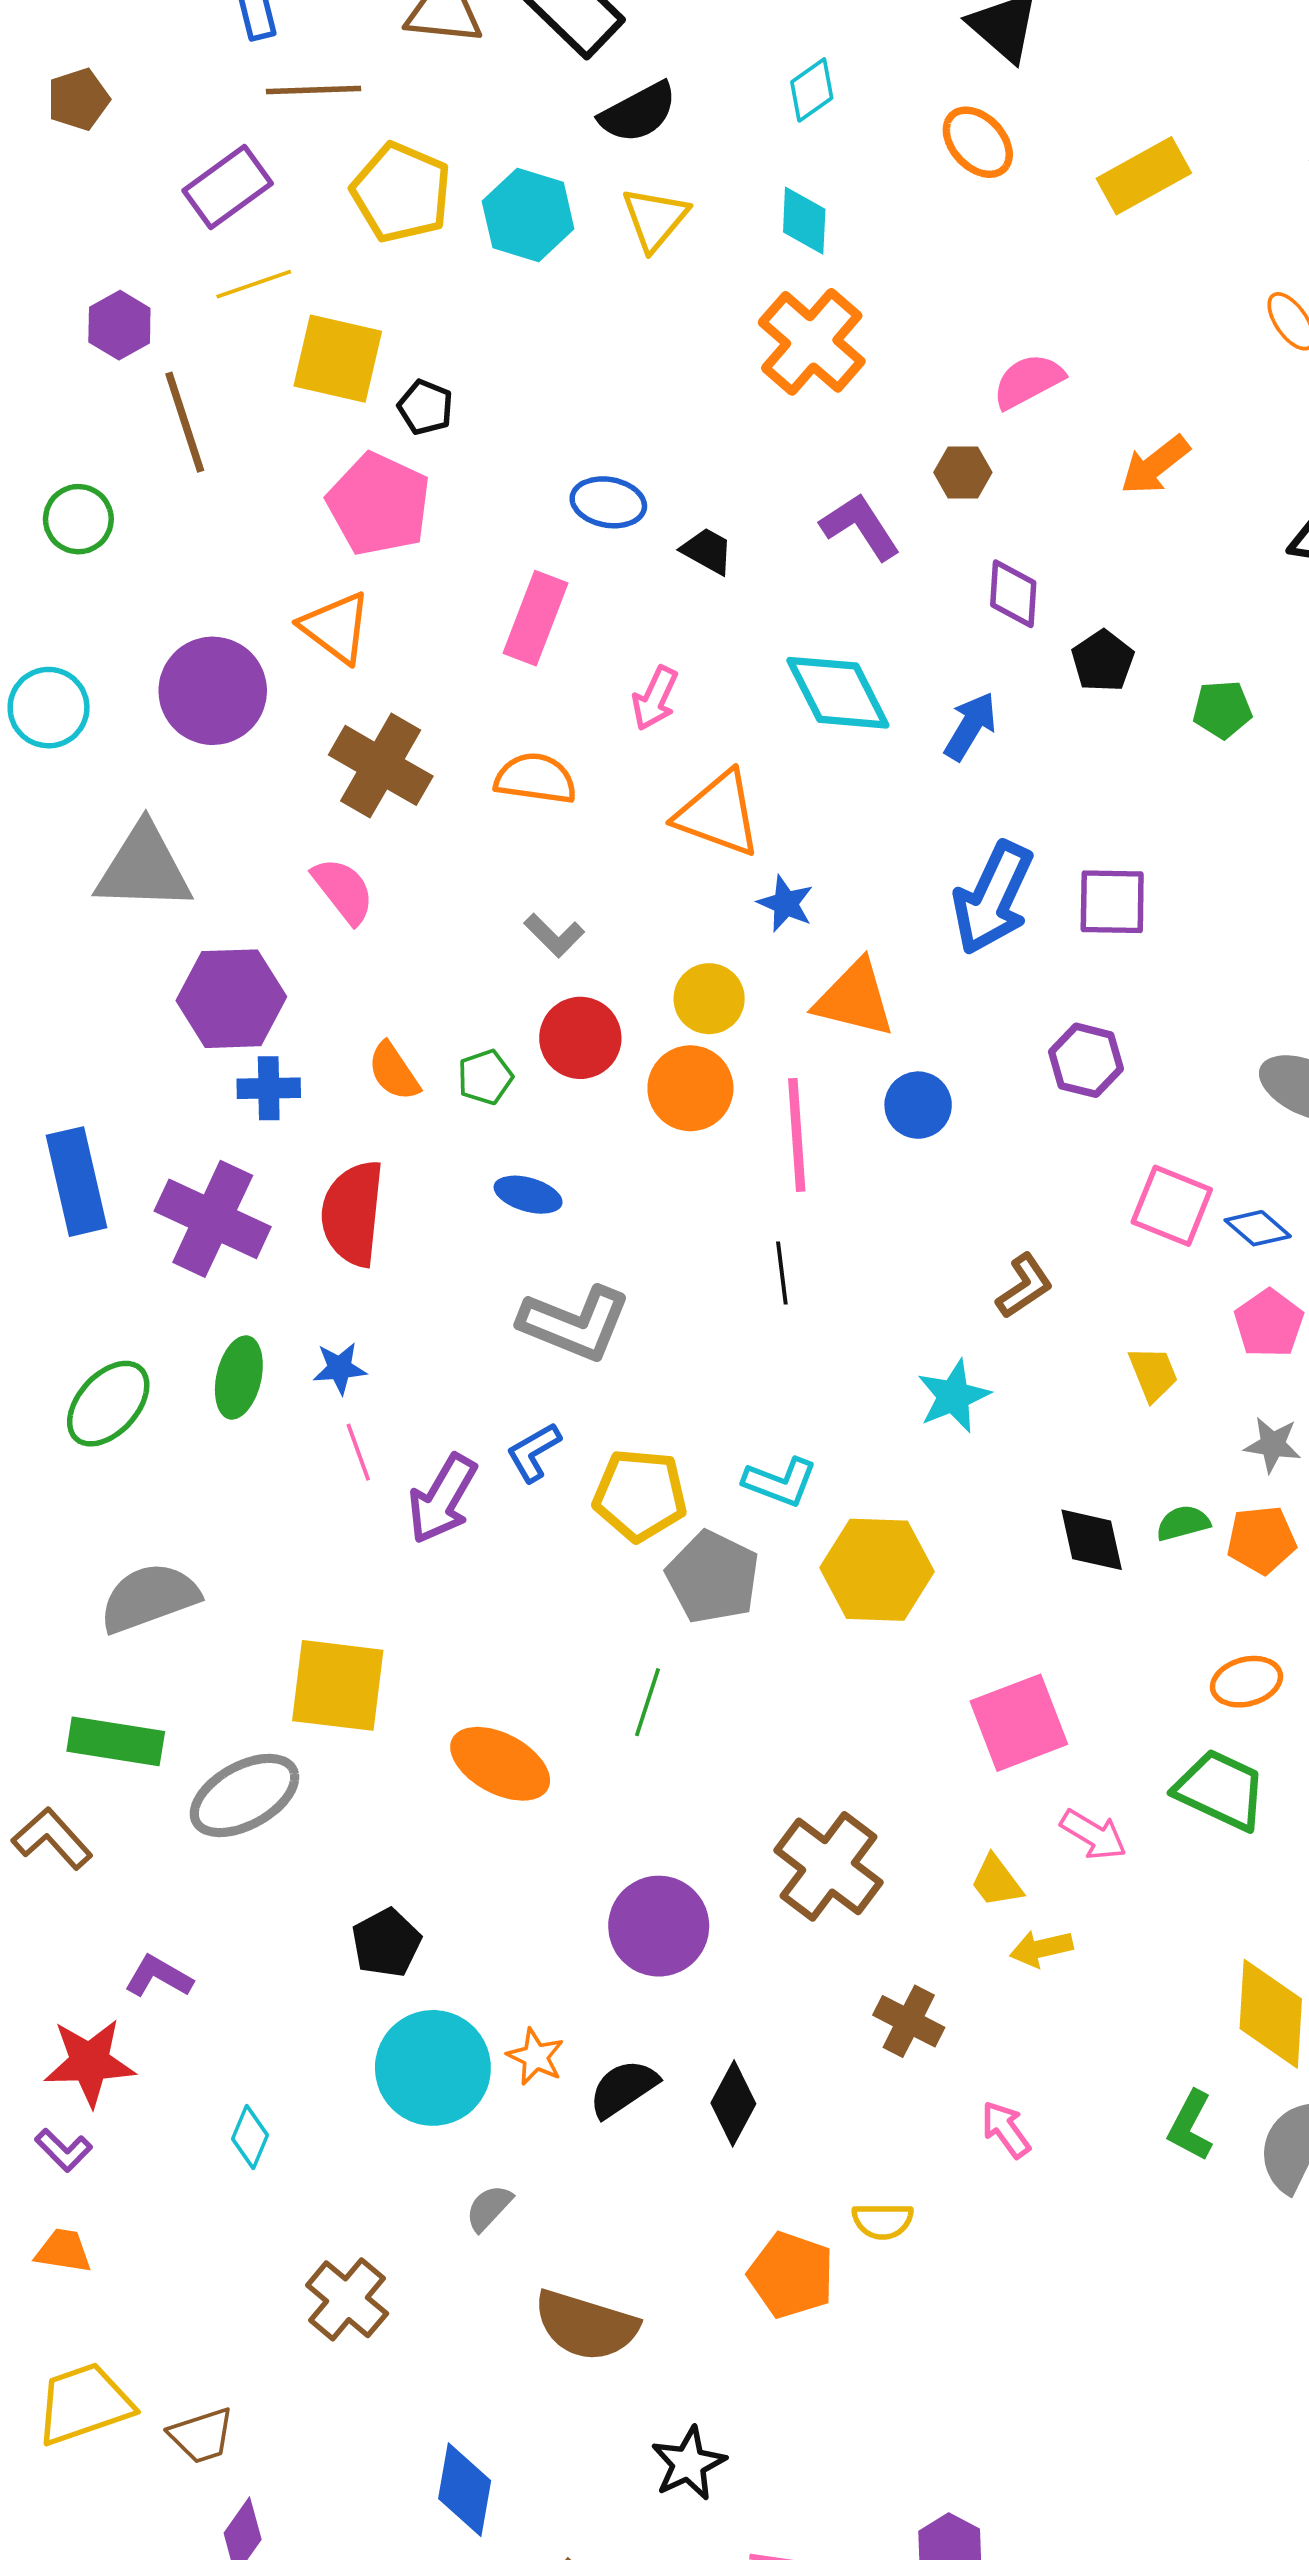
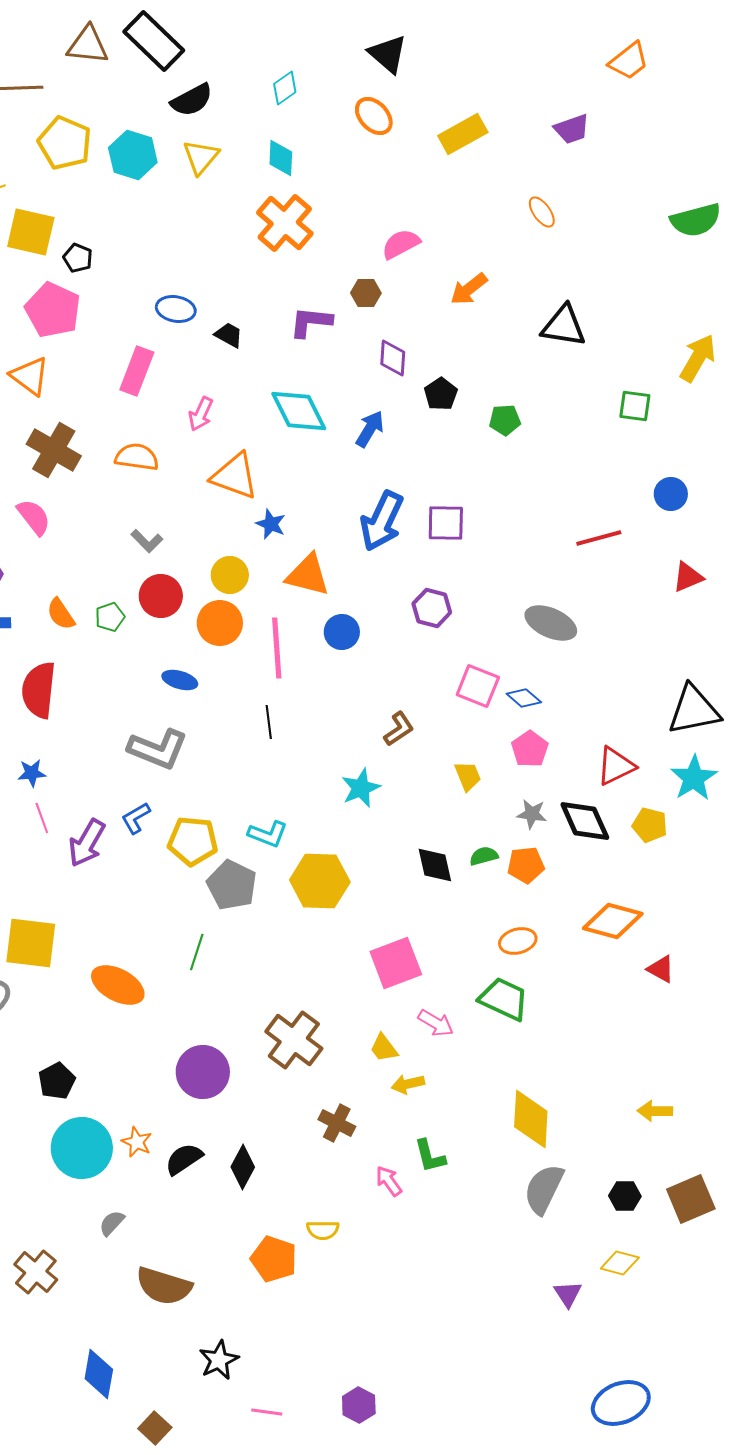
purple L-shape: (860, 527) -> (311, 322), turned -51
blue ellipse: (528, 1195) -> (180, 680), moved
green L-shape: (1191, 2126) -> (430, 1156), moved, turned -42

